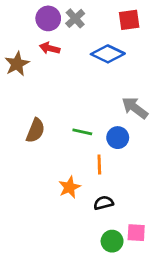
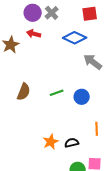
gray arrow: (135, 108) -> (93, 62), moved
green line: (82, 132) -> (57, 93), turned -32
orange line: (99, 165) -> (97, 129), moved
orange star: (70, 187) -> (51, 142), moved

